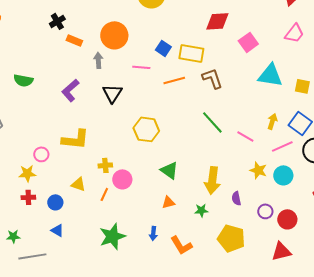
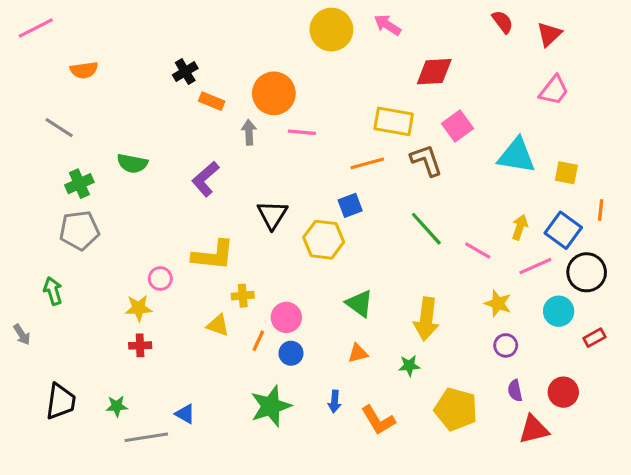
pink square: (248, 42) -> (457, 126), moved
blue square: (163, 48) -> (350, 205), moved, turned 35
pink line: (141, 67) -> (302, 132), moved
black triangle: (112, 93) -> (272, 215), moved
yellow cross: (105, 165) -> (243, 296), moved
cyan circle: (283, 175) -> (559, 311), moved
purple semicircle: (236, 198) -> (515, 391), moved
blue circle: (55, 202) -> (291, 353), moved
purple circle: (265, 211) -> (506, 345), moved
red circle: (287, 219) -> (563, 392), moved
blue triangle: (57, 230) -> (185, 414), moved

